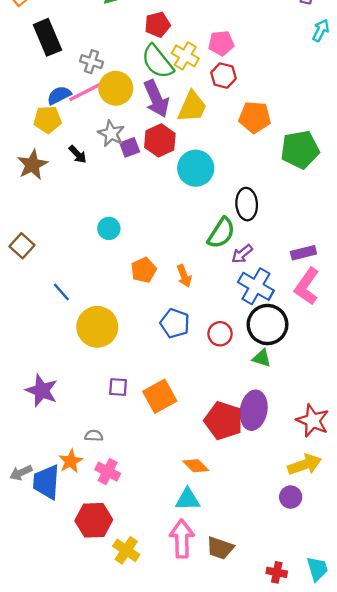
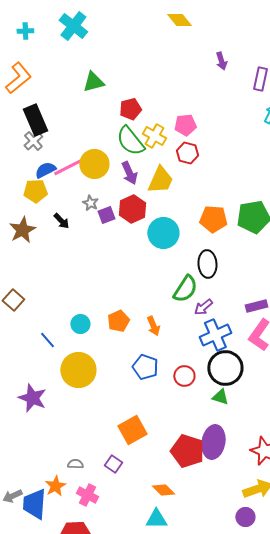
gray cross: (91, 62) -> (33, 141), moved, turned 30
purple arrow: (156, 99) -> (129, 173), size x0.7
orange pentagon: (255, 117) -> (213, 219), moved
gray star: (111, 133) -> (90, 203), size x0.7
cyan circle: (109, 228) -> (80, 324), moved
blue cross: (256, 286) -> (215, 335), turned 36
purple square: (118, 387) -> (113, 464), moved, turned 30
purple star: (42, 391) -> (32, 398), moved

